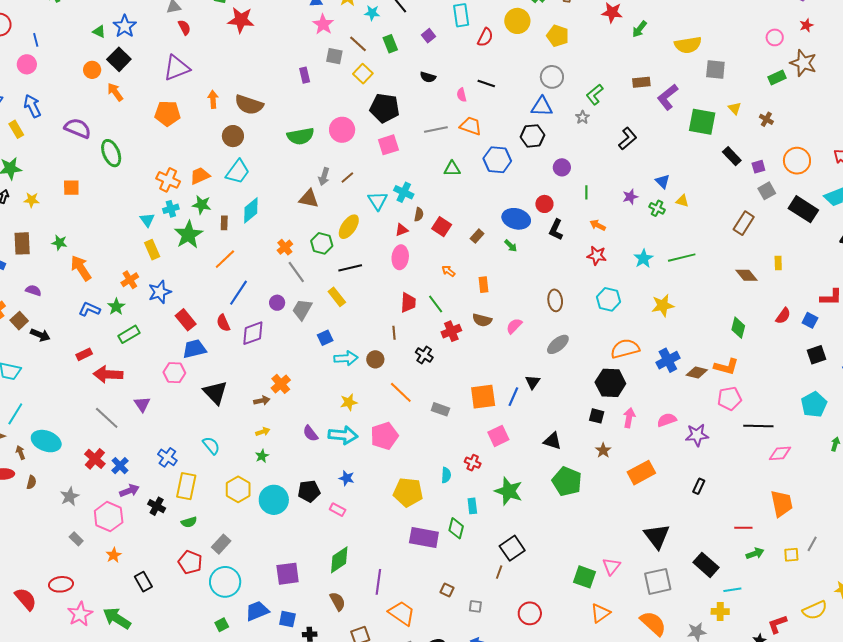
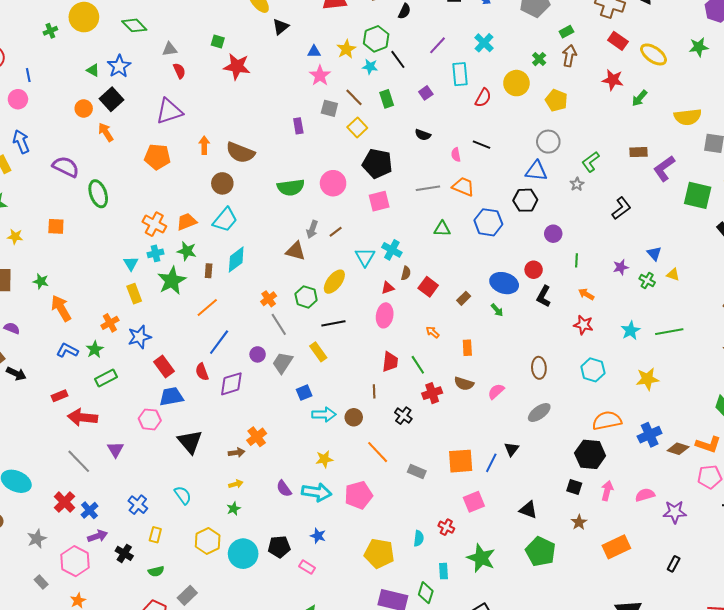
yellow rectangle: (186, 486) -> (155, 535), size x0.6

